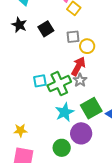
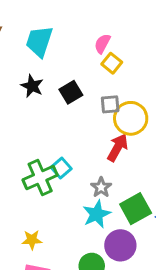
yellow circle: (87, 46) -> (131, 118), size x1.5
gray star: (80, 80) -> (101, 187), moved
cyan square: (40, 81) -> (61, 168), turned -32
green cross: (59, 84) -> (40, 177), moved

